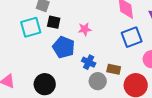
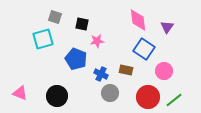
black square: (54, 22) -> (82, 24), moved
blue square: (132, 37) -> (144, 49), turned -35
brown rectangle: (114, 69) -> (126, 70), moved

